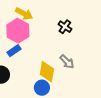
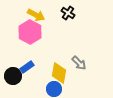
black cross: (65, 27) -> (68, 13), moved
blue rectangle: (14, 51) -> (27, 67), moved

